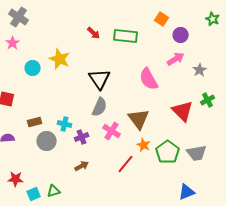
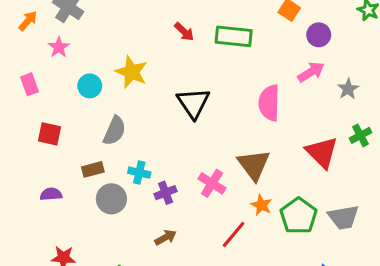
pink semicircle: (149, 79) -> (269, 103), turned 30
gray semicircle: (100, 107) -> (114, 131), moved

